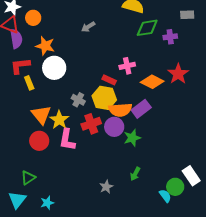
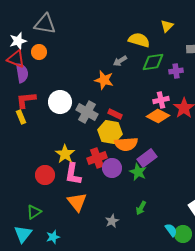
gray arrow: (88, 27) -> (120, 61), moved
orange star: (45, 46) -> (104, 80), moved
pink cross: (127, 66) -> (161, 100), moved
yellow rectangle: (29, 83) -> (21, 117), moved
gray cross: (78, 100) -> (87, 112), moved, size x1.5
purple rectangle: (141, 109) -> (147, 158), moved
orange triangle: (41, 115) -> (77, 202), moved
purple circle: (114, 127) -> (112, 168), moved
green star: (132, 138) -> (138, 172), turned -30
green circle: (175, 187) -> (183, 234), moved

